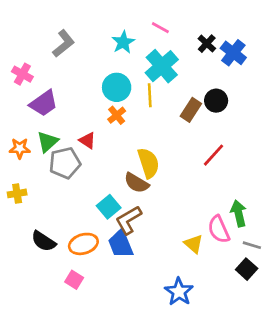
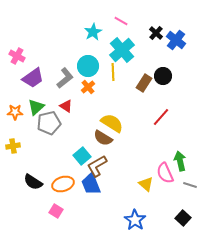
gray L-shape: (64, 44) -> (65, 78), moved
yellow semicircle: (148, 163) -> (112, 123), turned -40
black square: (247, 269) -> (183, 218), moved

